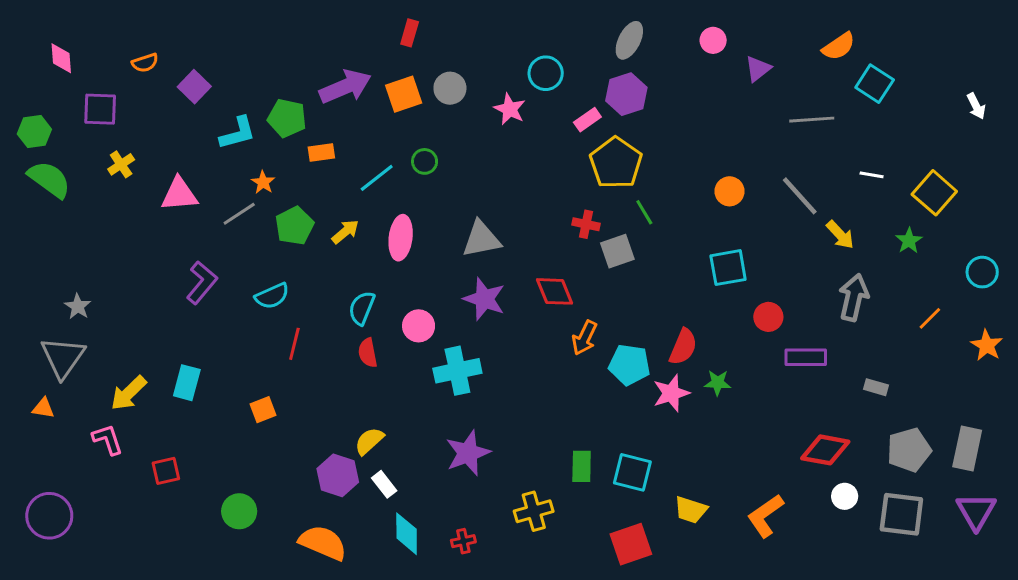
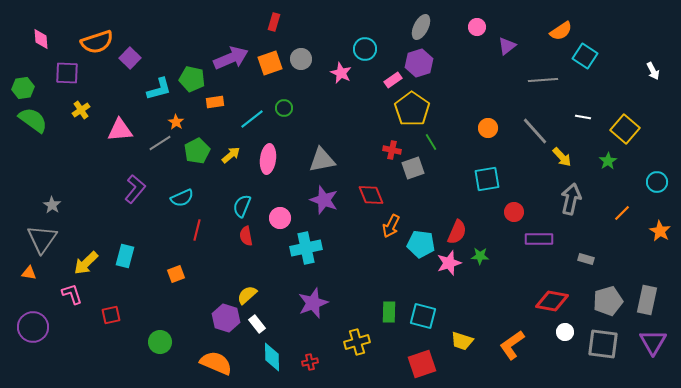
orange semicircle: (145, 63) -> (97, 42), size x1.8
purple circle: (49, 516) -> (33, 327), moved

